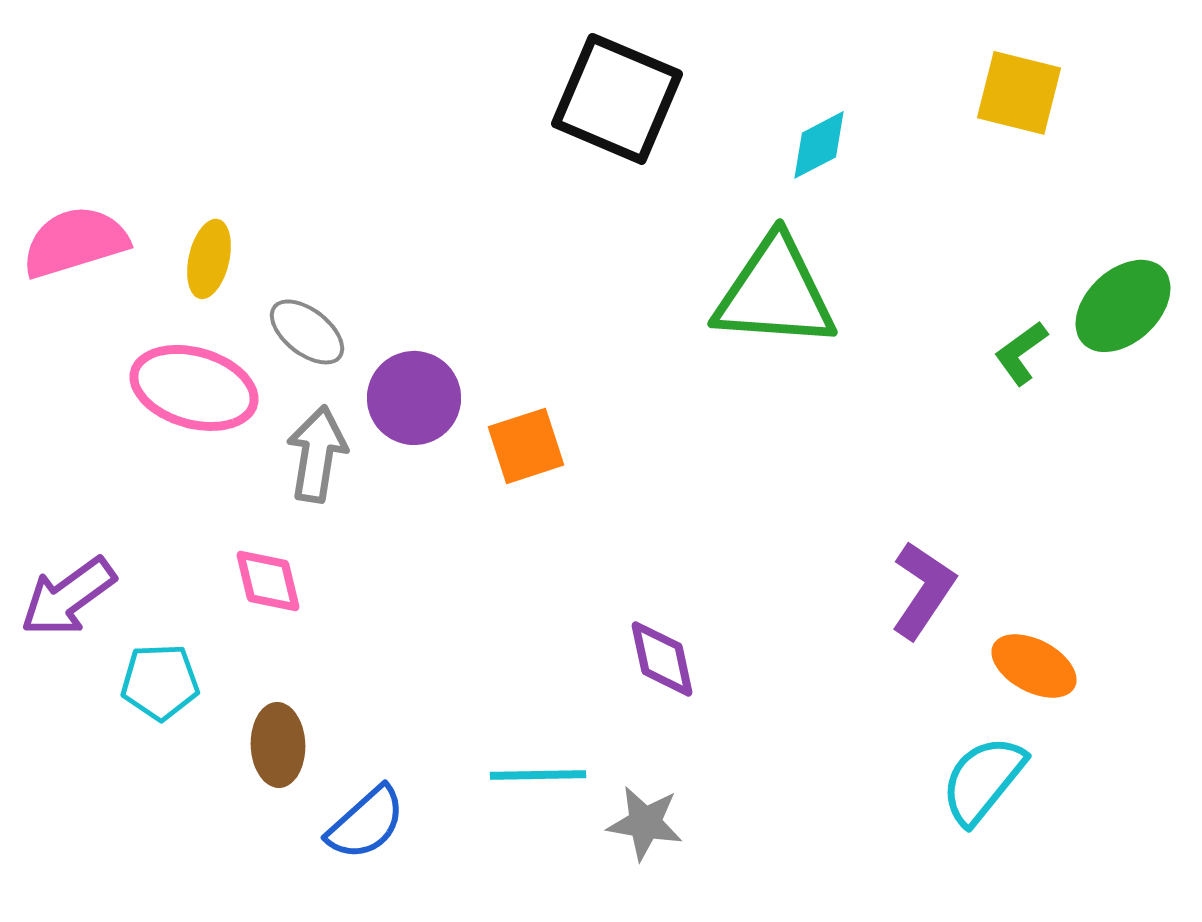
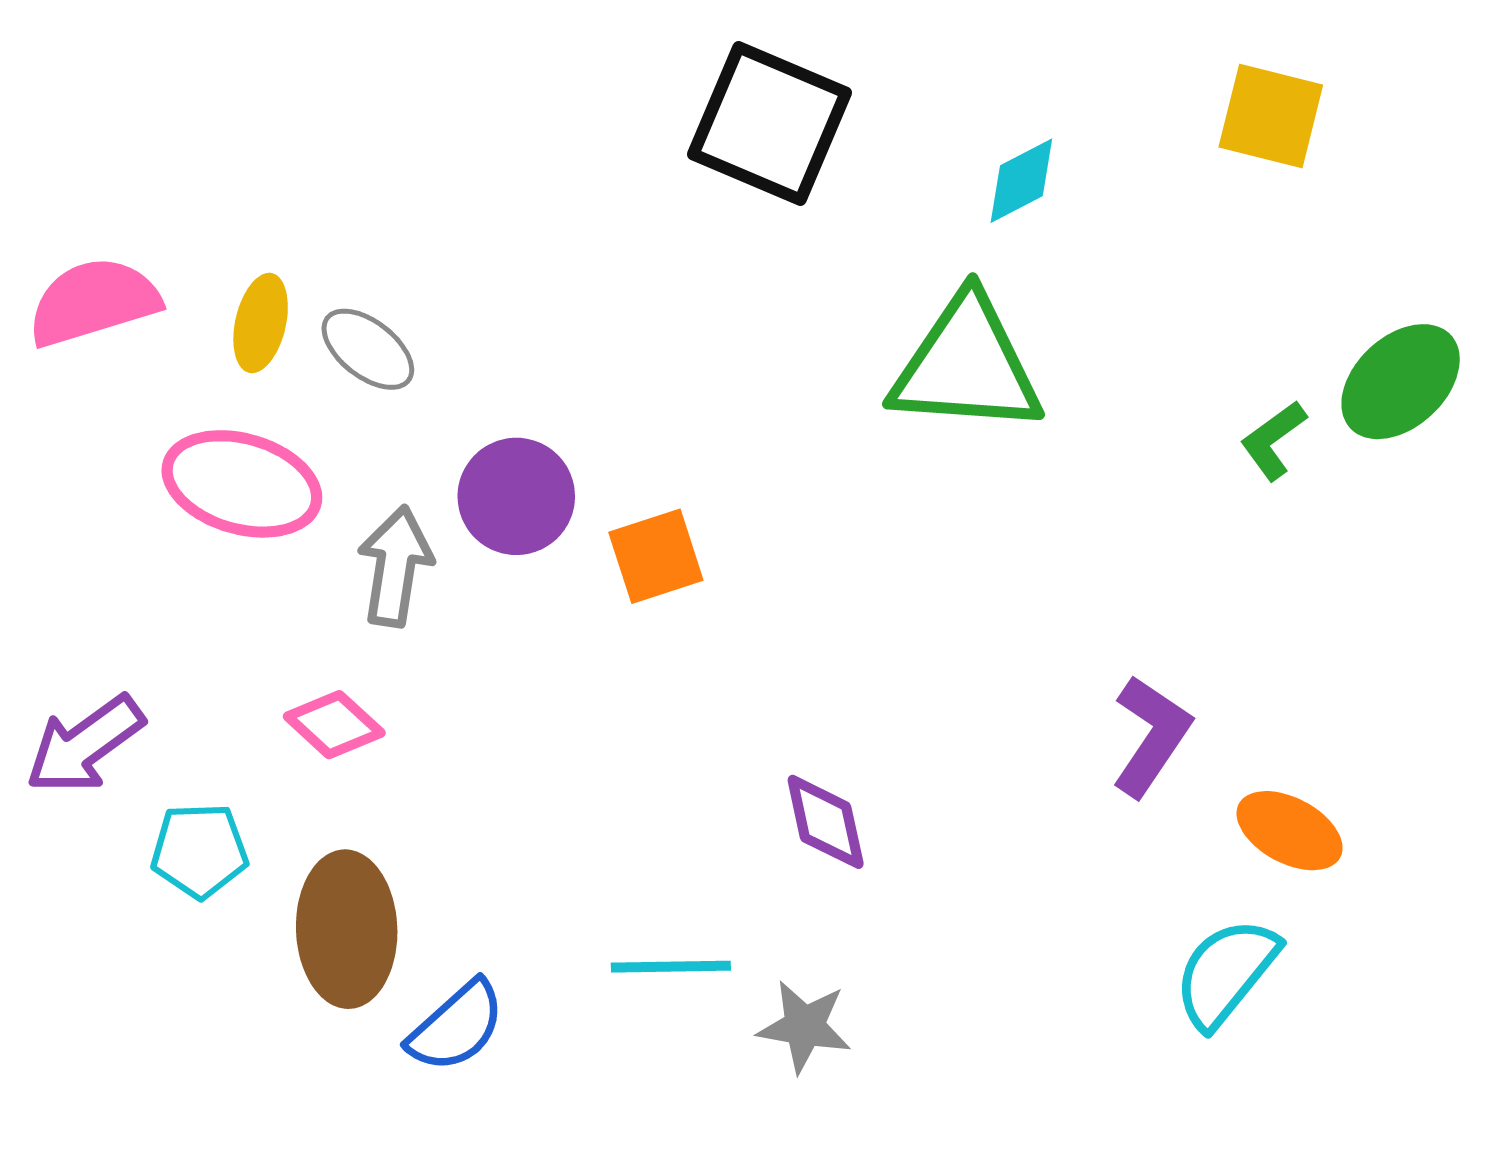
gray ellipse: (307, 332) -> (368, 349), moved
pink diamond: (268, 581) -> (334, 725), turned -34
brown ellipse: (278, 745) -> (347, 929), size x1.5

